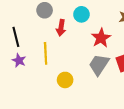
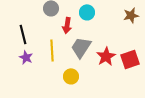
red star: (101, 38) -> (106, 56), moved
gray trapezoid: (99, 65) -> (81, 47), moved

